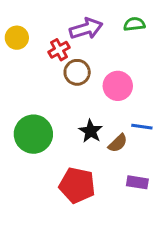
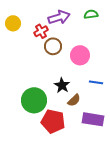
green circle: (33, 134) -> (34, 100), moved
brown semicircle: (118, 143) -> (74, 100), moved
purple rectangle: (137, 182) -> (93, 119), size x1.5

